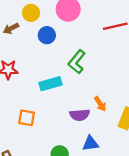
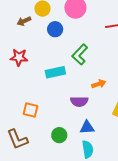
orange arrow: (100, 104) -> (99, 84), moved, turned -80
orange square: (27, 118) -> (31, 110), moved

